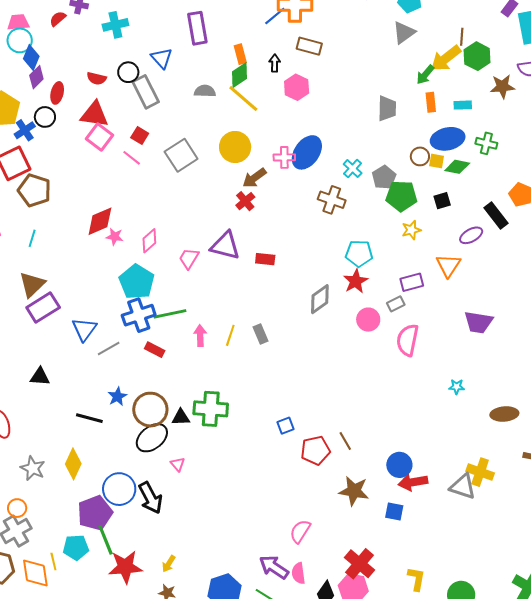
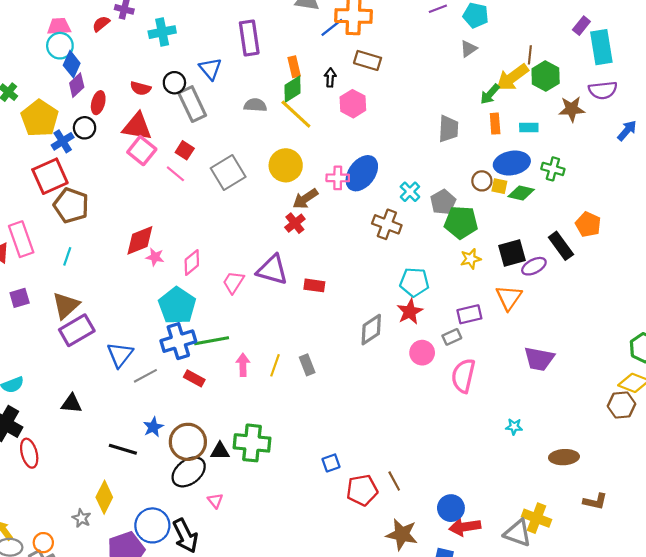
gray triangle: (404, 33) -> (469, 49), size x0.7
black square: (442, 201) -> (512, 253), moved, size x1.5
gray star: (33, 468) -> (82, 518), moved, size x0.7

